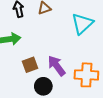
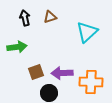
purple arrow: (57, 66) -> (62, 73), turned -55

